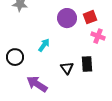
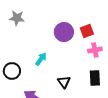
pink cross: (98, 36) -> (95, 50), turned -32
black rectangle: (87, 64) -> (95, 78), moved

